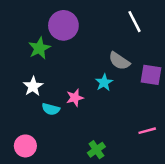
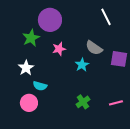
pink star: (75, 98) -> (59, 49), moved
pink circle: (25, 146) -> (29, 103), moved
green cross: (96, 150) -> (83, 102), moved

